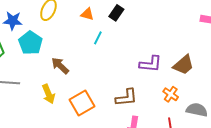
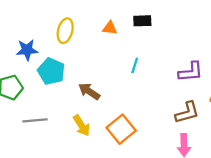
black rectangle: (116, 13) -> (142, 21), turned 63
cyan line: (98, 38) -> (135, 65), moved
brown L-shape: (126, 98) -> (187, 113), moved

